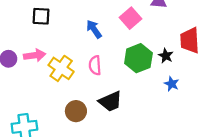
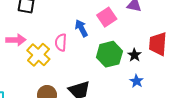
blue arrow: (94, 29) -> (81, 28), moved
pink semicircle: (95, 65) -> (61, 42), moved

